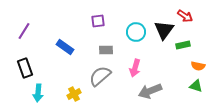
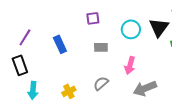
purple line: (24, 31) -> (25, 37), moved
blue rectangle: (65, 47) -> (60, 44), turned 30
gray semicircle: (100, 76) -> (101, 83), moved, size x0.7

